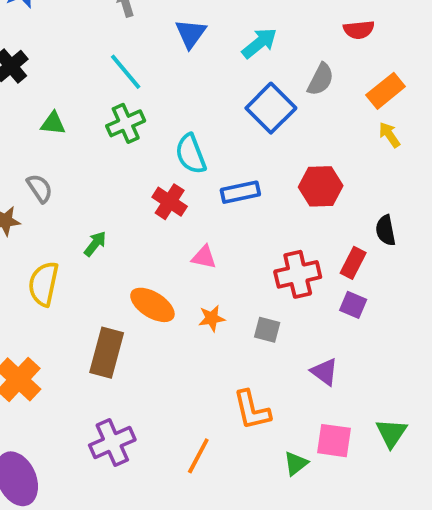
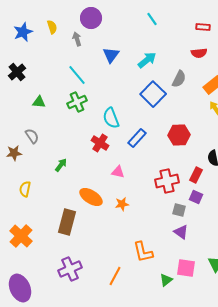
blue rectangle: (240, 192) -> (137, 138), turned -36
yellow semicircle: (43, 284) -> (25, 189), moved, size x0.7
gray square: (267, 330) -> (179, 210), moved

